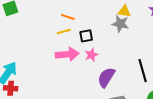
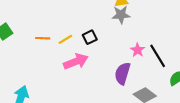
orange line: (68, 17) -> (43, 38), moved
pink star: (91, 55) -> (138, 50), moved

